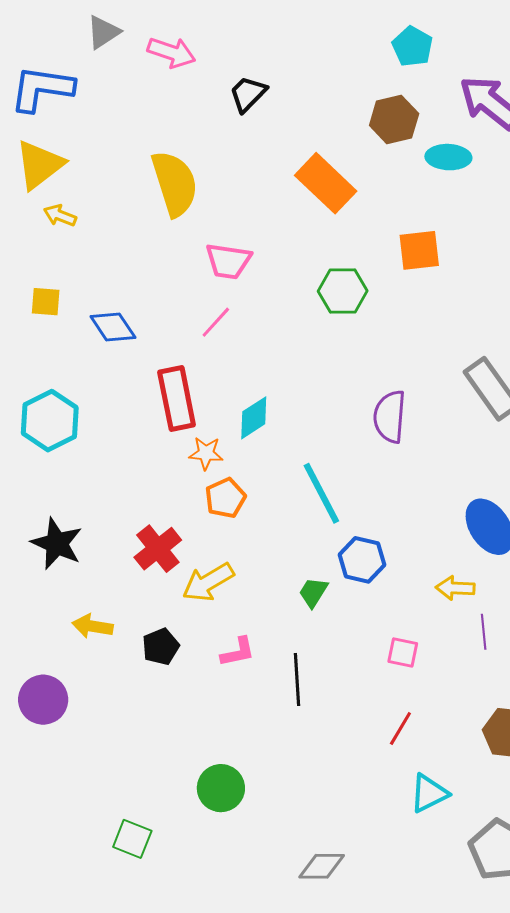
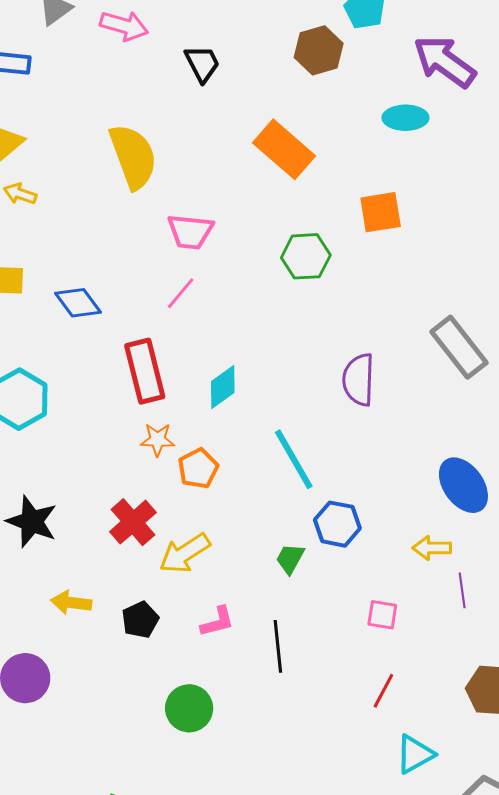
black trapezoid: (248, 94) -> (202, 64), turned 111
brown hexagon: (394, 120) -> (319, 50), moved
orange star: (206, 453) -> (158, 440), moved
green circle: (221, 788) -> (189, 708), moved

